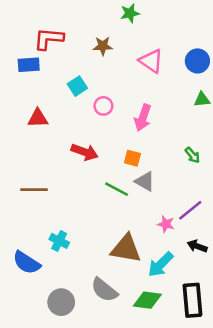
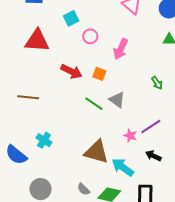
red triangle: (38, 118) -> (37, 41), size x1.5
orange square: (132, 158) -> (99, 74), moved
cyan arrow: (161, 264) -> (123, 167), turned 75
gray semicircle: (104, 290) -> (84, 189), moved, size x0.6

